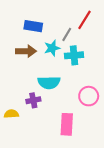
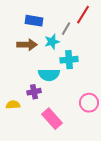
cyan cross: (74, 55) -> (69, 60), moved
pink circle: (89, 96) -> (89, 103), moved
pink rectangle: (67, 124) -> (52, 119), moved, turned -45

